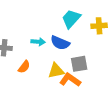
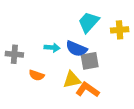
gray square: (79, 64) -> (90, 61), moved
orange semicircle: (24, 67) -> (37, 75), turned 72

